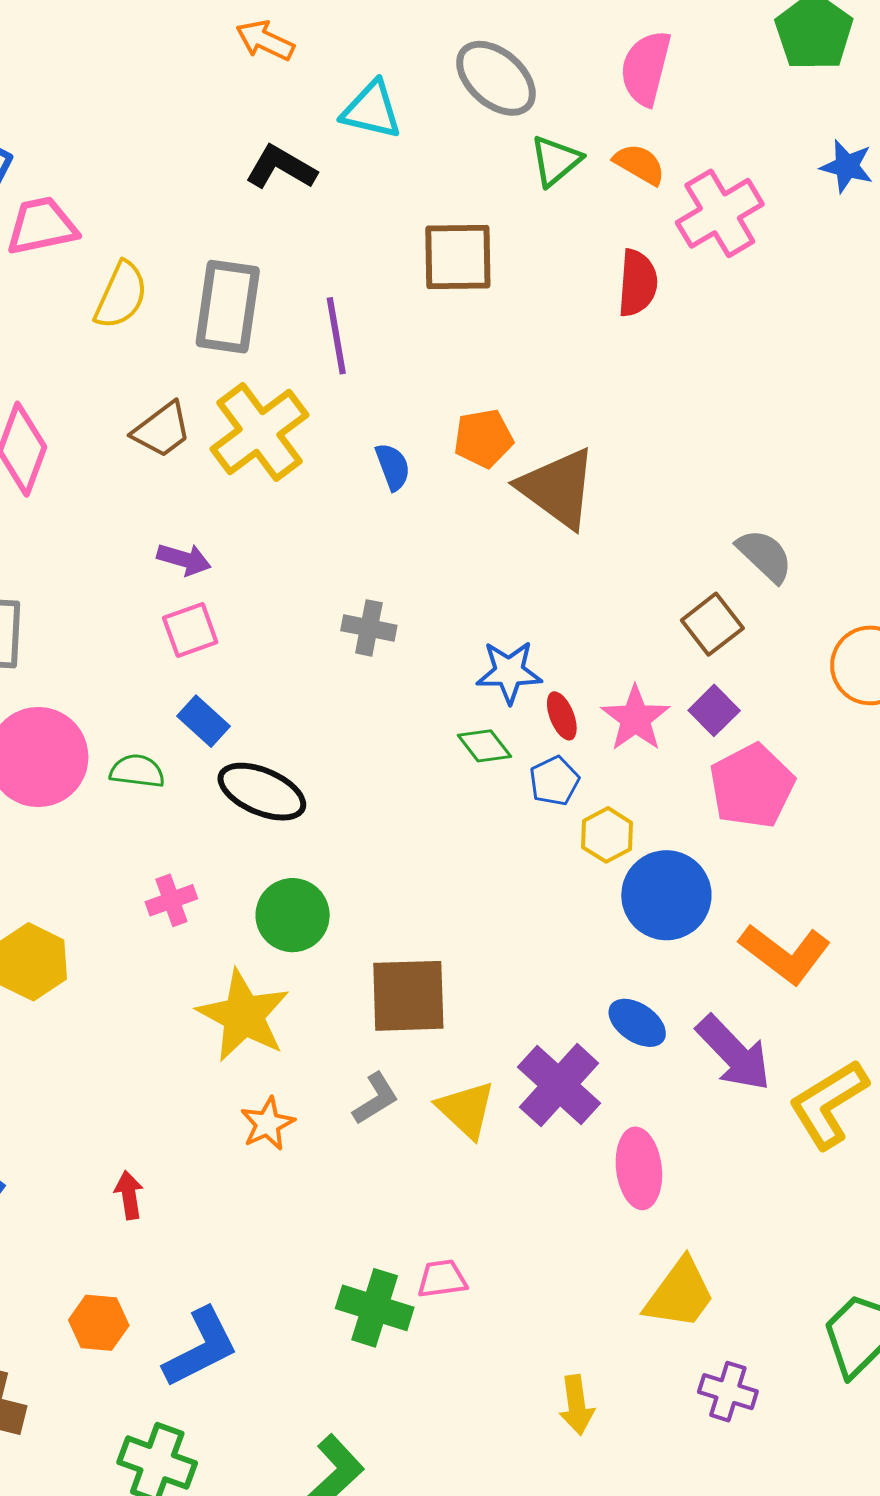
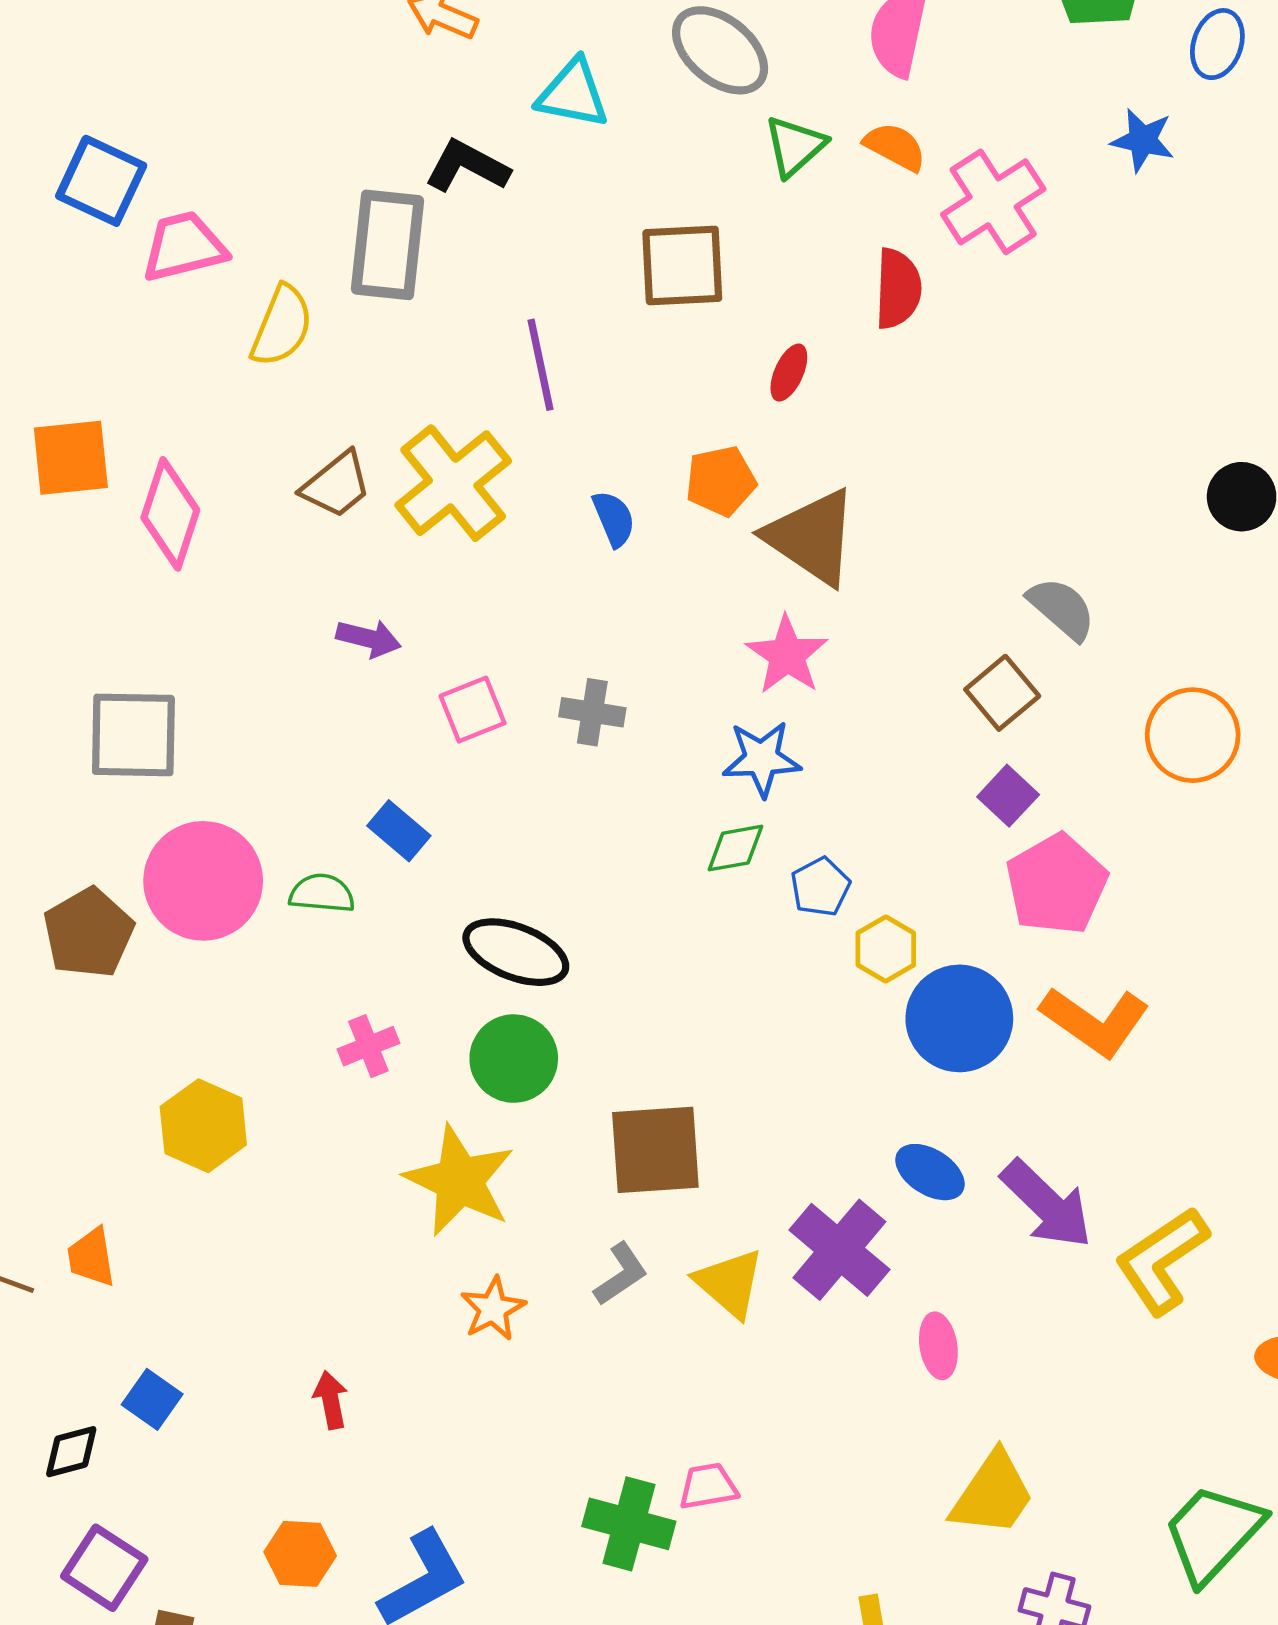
gray rectangle: (228, 307) -> (388, 245), moved
pink square: (190, 630) -> (473, 710), moved
red ellipse: (562, 716) -> (789, 373), moved, turned 48
pink star: (635, 718) -> (787, 655), moved
green diamond: (484, 746) -> (735, 848), turned -60
black ellipse: (262, 792) -> (516, 952), moved
orange L-shape: (785, 954) -> (1095, 1021), moved
pink ellipse: (639, 1168) -> (938, 1346), size x0.7

